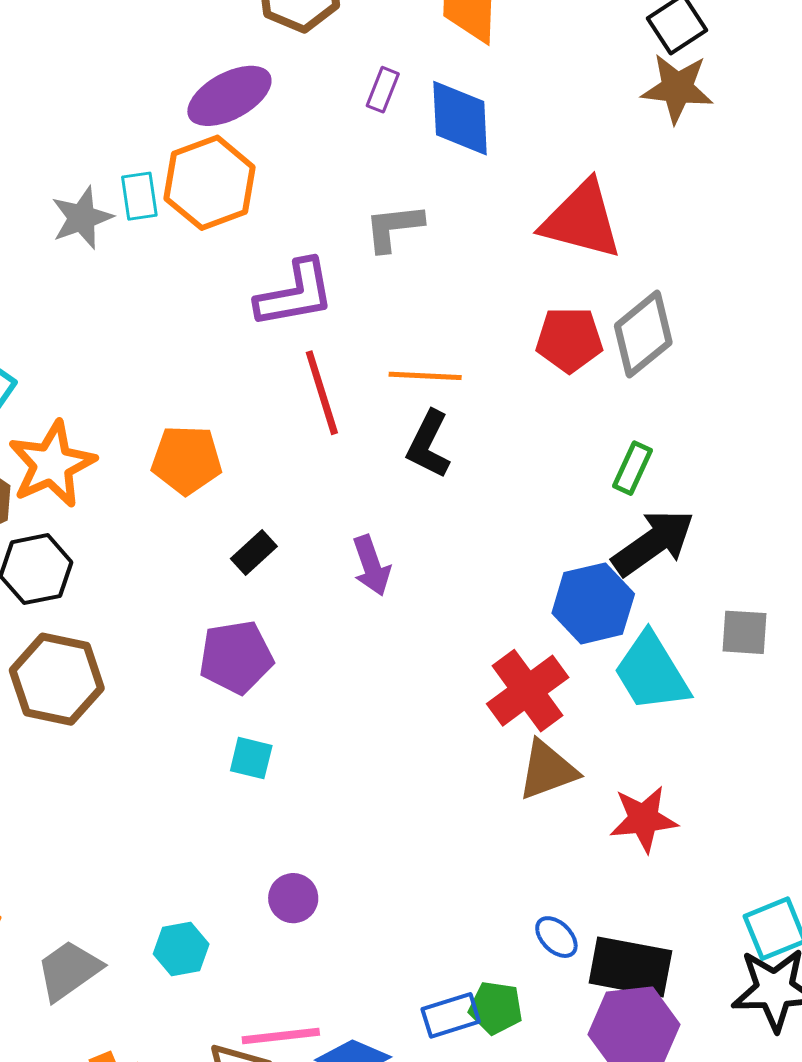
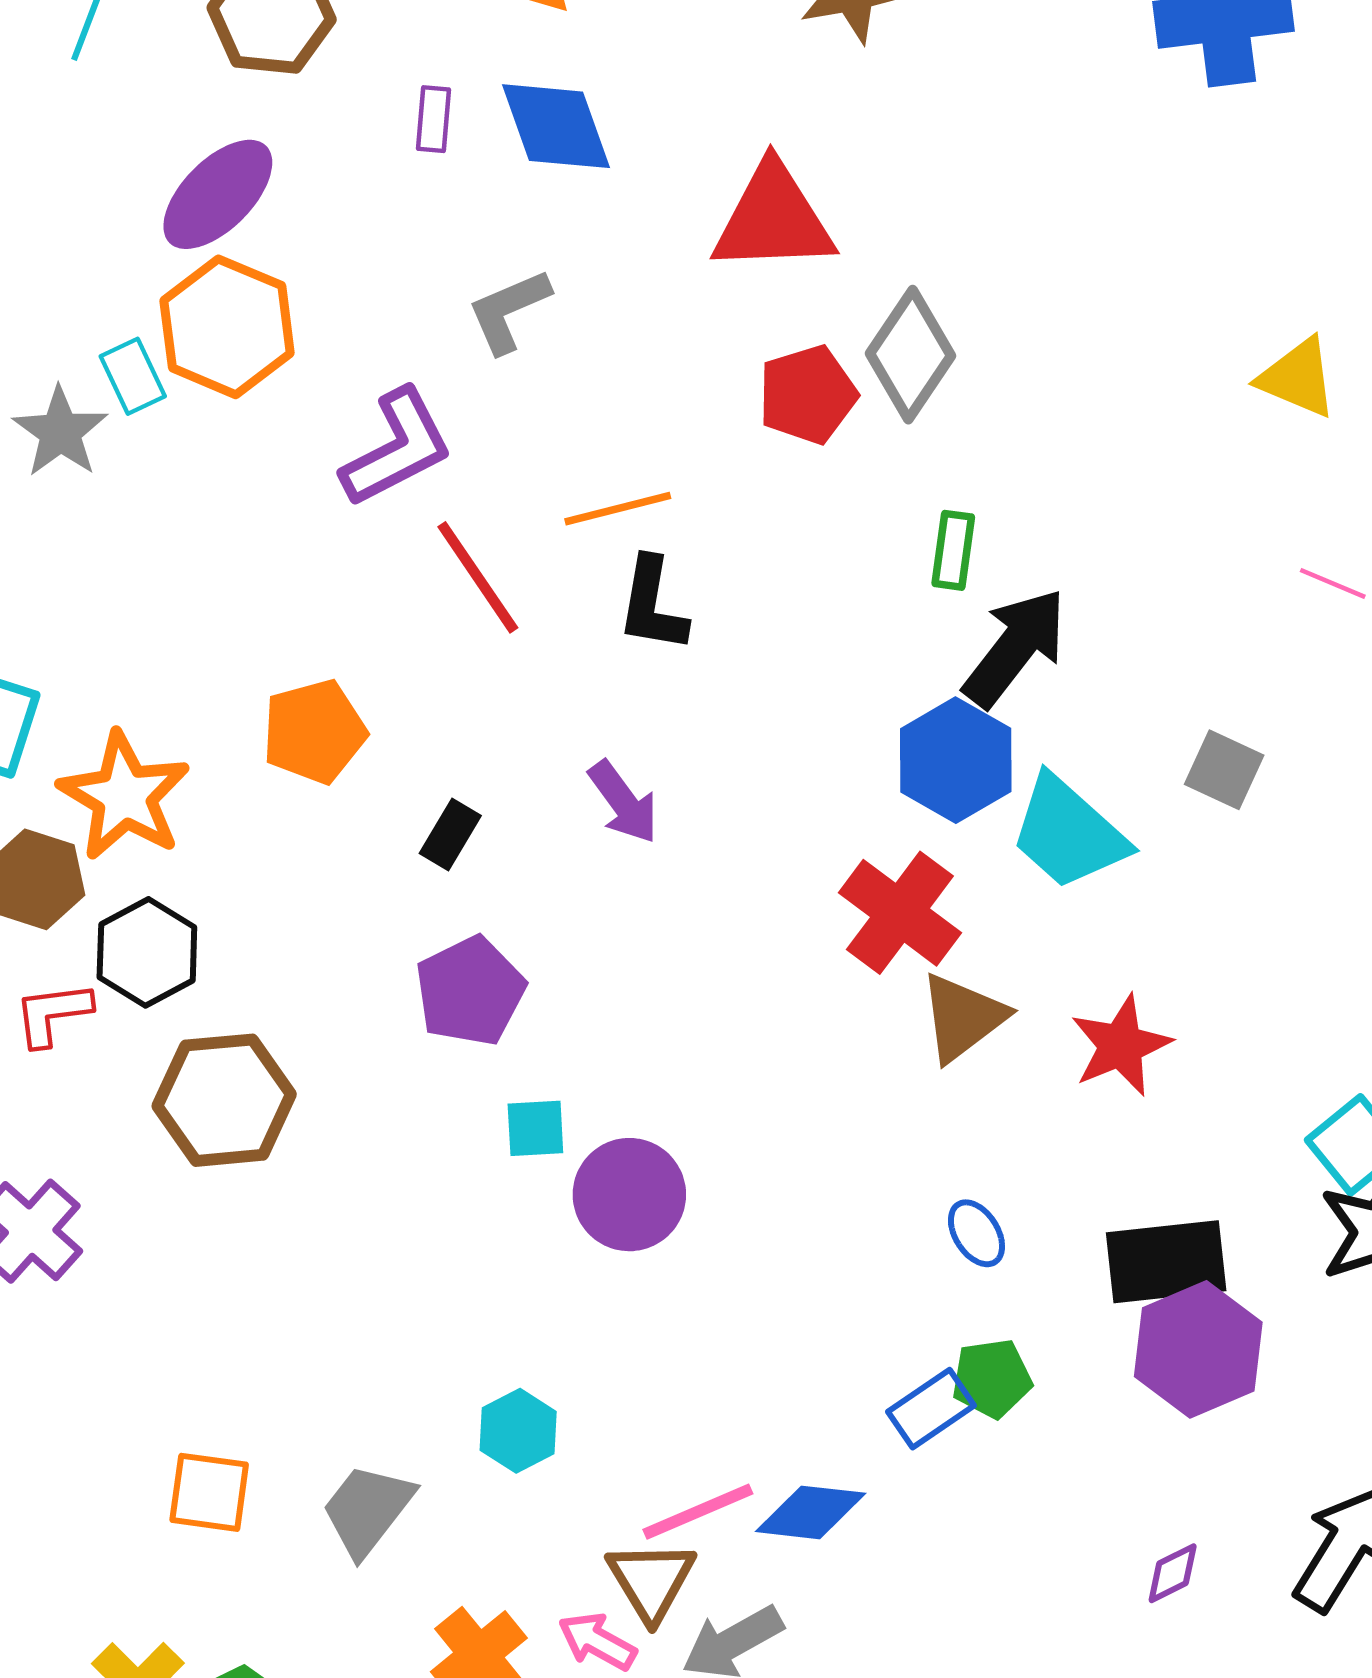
gray square: (744, 632) -> (1224, 770), moved, turned 38
purple circle: (293, 898) -> (629, 1195), moved, size x1.5
blue ellipse: (556, 937) -> (976, 1233), moved, turned 30

